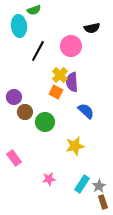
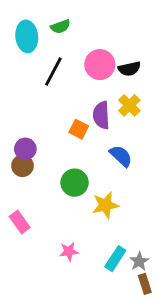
green semicircle: (34, 10) -> (60, 27), moved
black semicircle: (92, 28) -> (129, 69), moved
yellow cross: (60, 75) -> (129, 105), moved
purple circle: (14, 97) -> (25, 149), moved
brown circle: (25, 112) -> (23, 166), moved
green circle: (45, 122) -> (75, 183), moved

